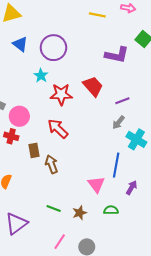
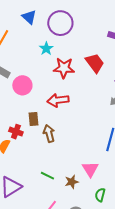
red arrow: (58, 129) -> (58, 100), turned -55
red cross: (11, 136) -> (16, 132), moved
pink triangle: (96, 184) -> (90, 169), moved
green semicircle: (111, 210) -> (100, 195), moved, turned -80

